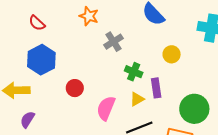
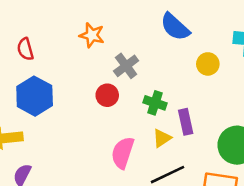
red semicircle: (37, 23) -> (25, 49), turned 36
yellow circle: (172, 54) -> (208, 64), moved
red circle: (75, 88) -> (107, 95), moved

